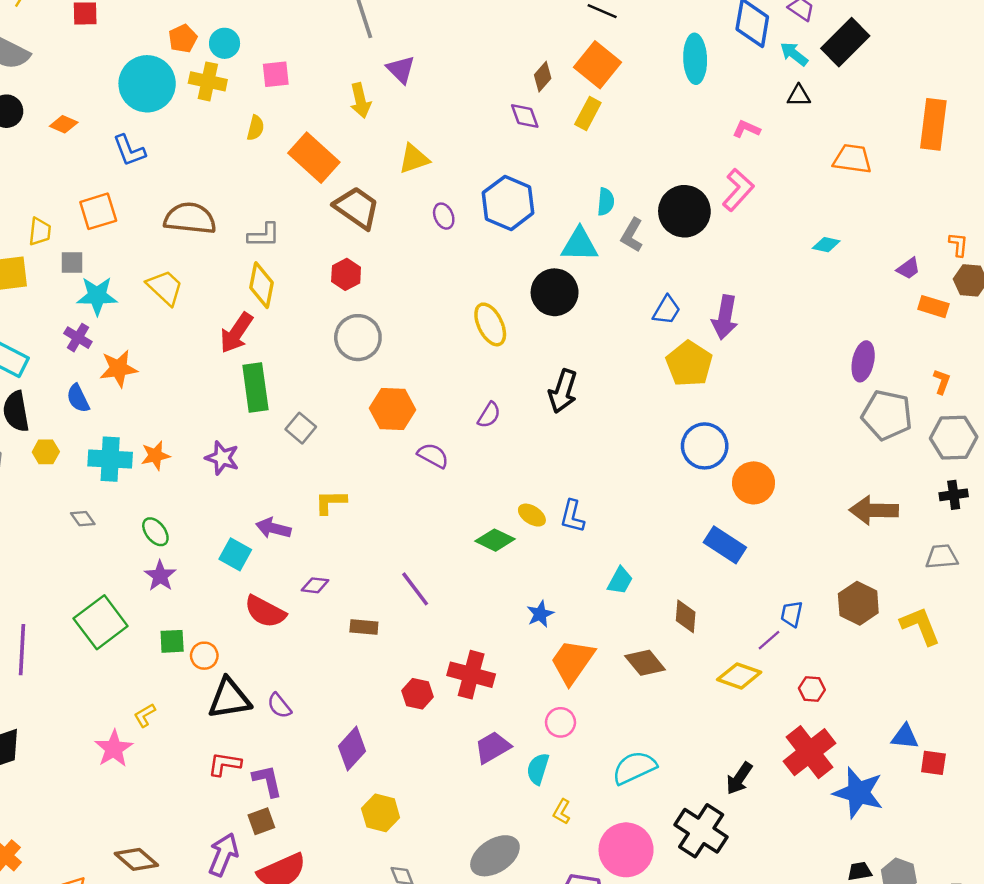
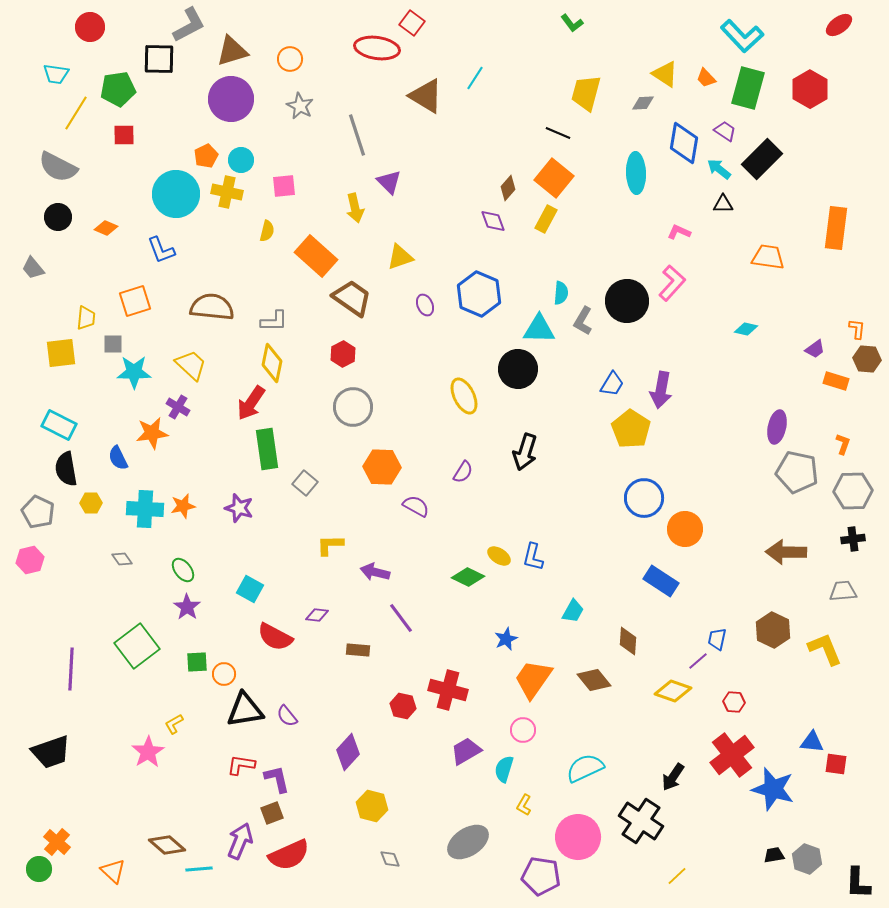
purple cross: (78, 338) -> (178, 407), moved
purple arrow: (273, 528) -> (375, 572), moved

